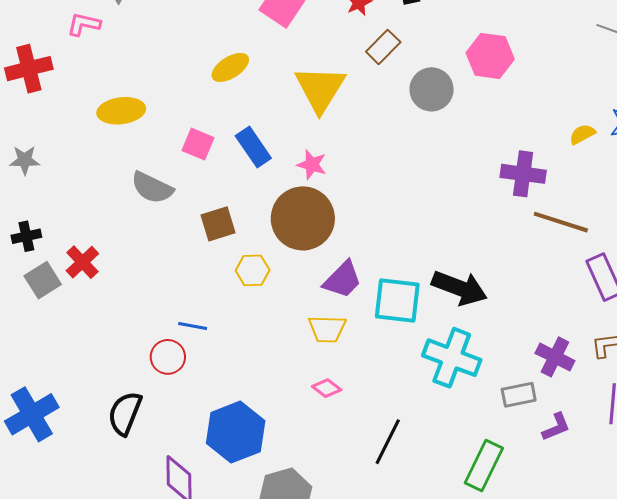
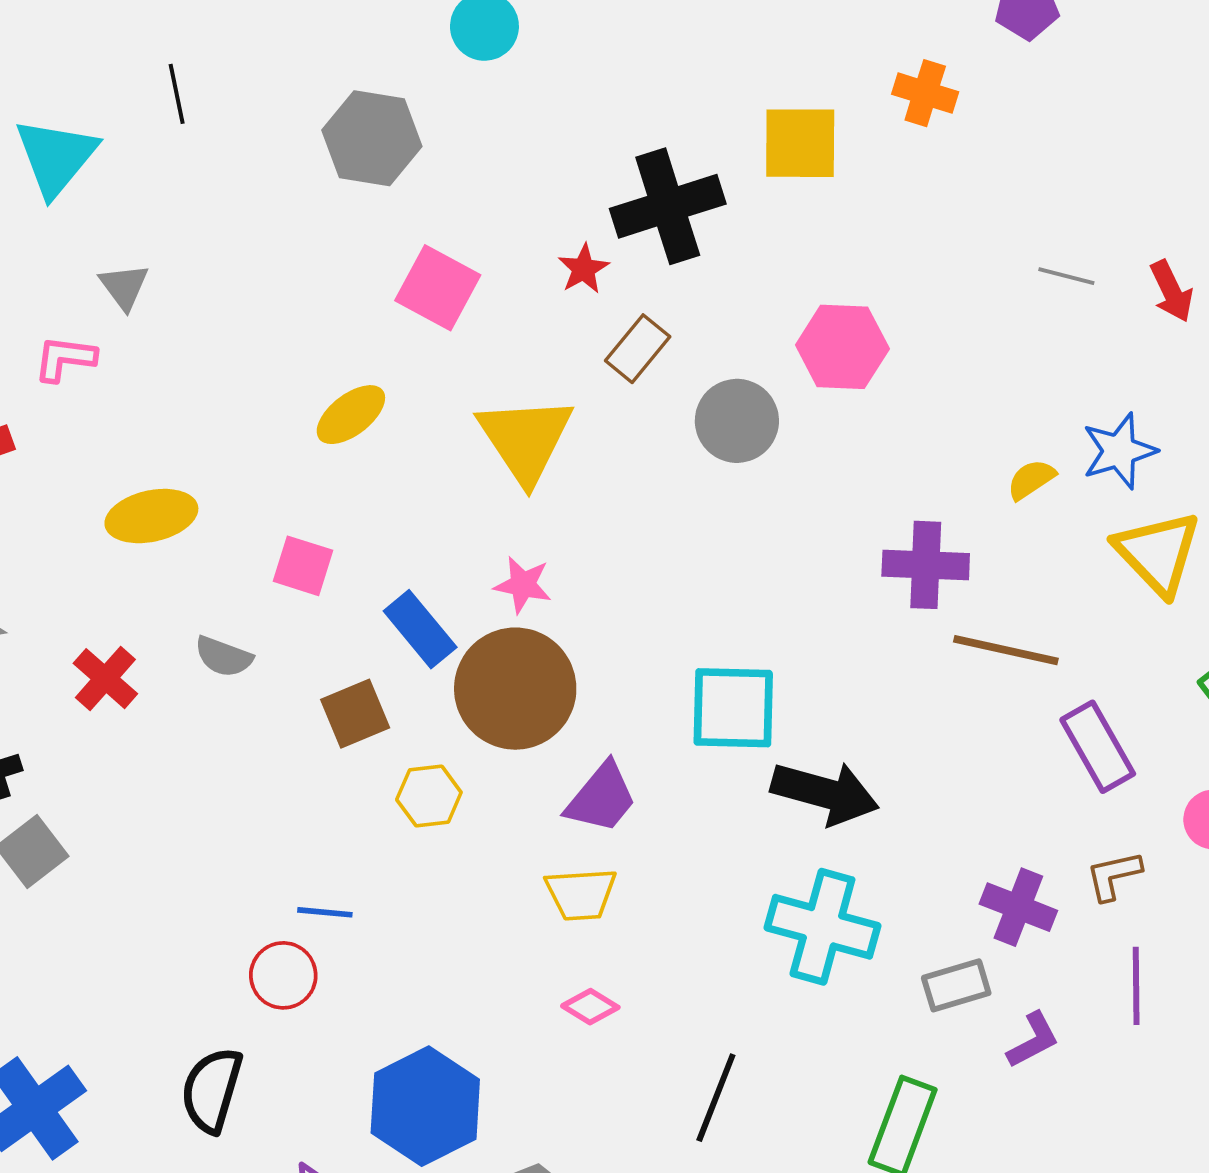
blue rectangle: (253, 147) -> (420, 629), moved
gray semicircle: (152, 188) -> (224, 657), size x0.7
red cross: (82, 262) -> (105, 679), moved
cyan square: (397, 301) -> (733, 708), moved

